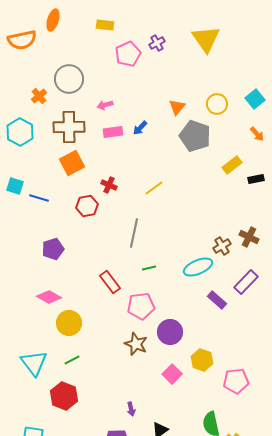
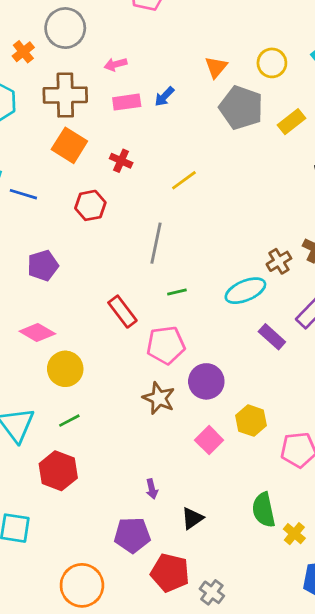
orange square: (72, 163) -> (69, 145), turned -30
yellow rectangle: (232, 165) -> (291, 122), moved
red cross: (109, 185) -> (121, 161), moved

